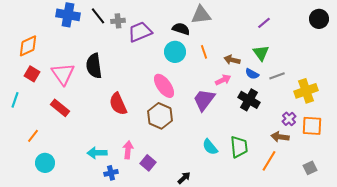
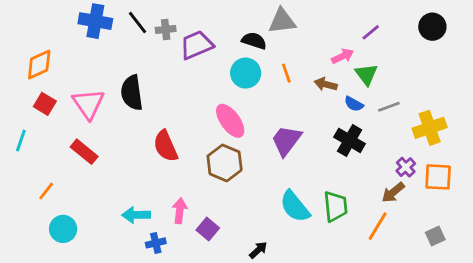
black circle: (319, 19) -> (432, 27), moved
pink arrow: (223, 80) -> (343, 56), moved
brown arrow: (280, 137) -> (393, 192), turned -48
cyan semicircle: (210, 147) -> (295, 206), size x1.4

